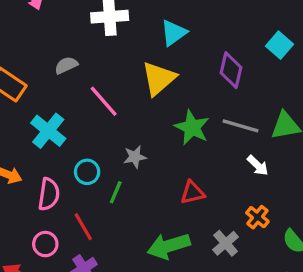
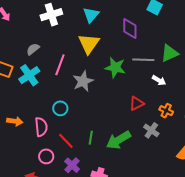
pink line: (104, 101) -> (60, 65), turned 75
cyan cross: (48, 131) -> (29, 75), moved, turned 30
gray star: (135, 157) -> (83, 81), moved, size x1.5
green line: (116, 192) -> (91, 138), moved
red triangle: (192, 193) -> (137, 103), moved

